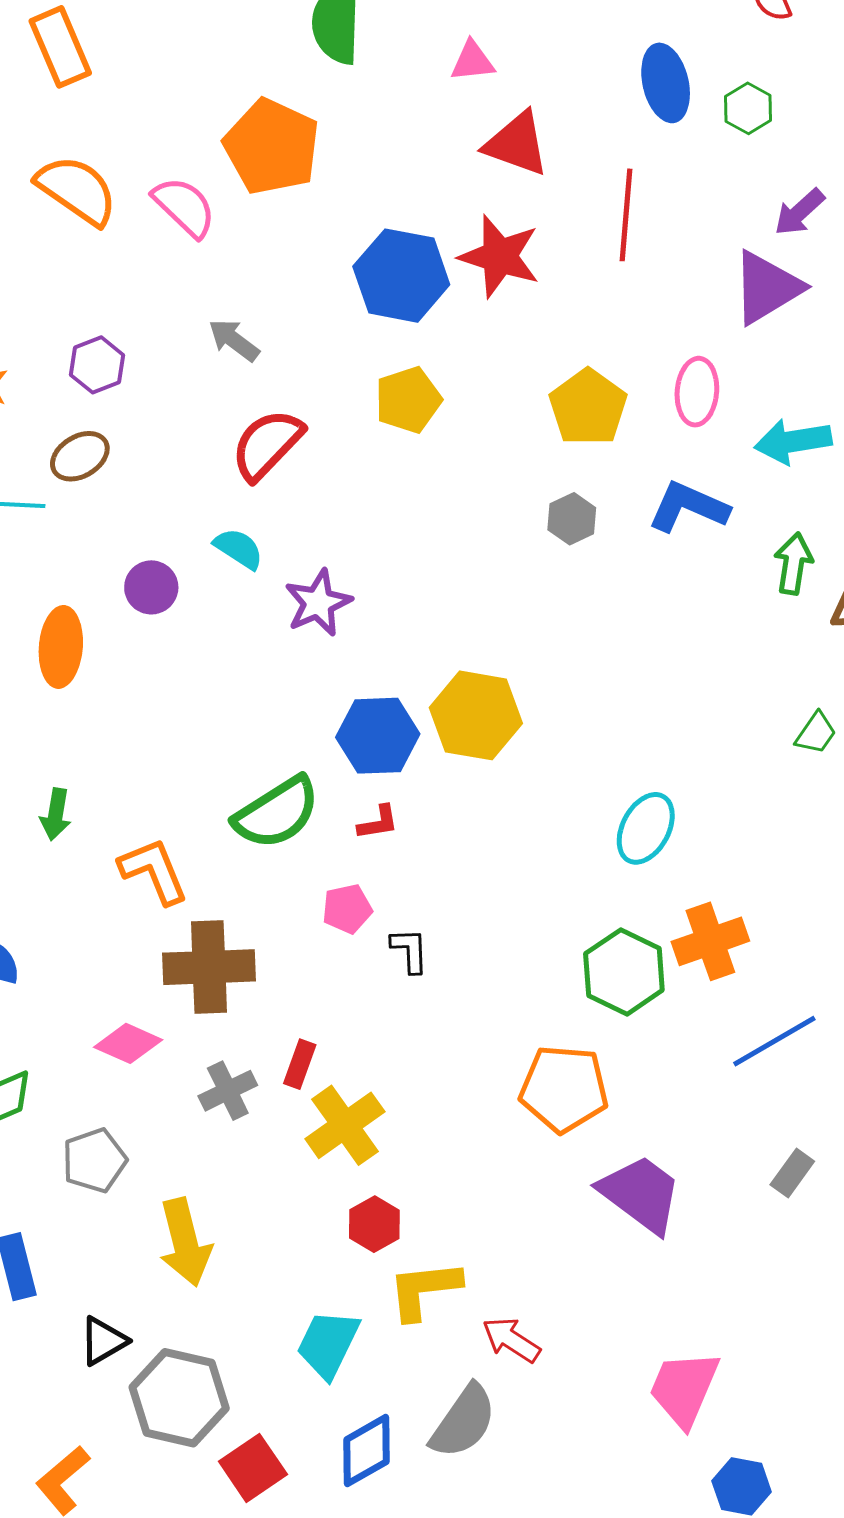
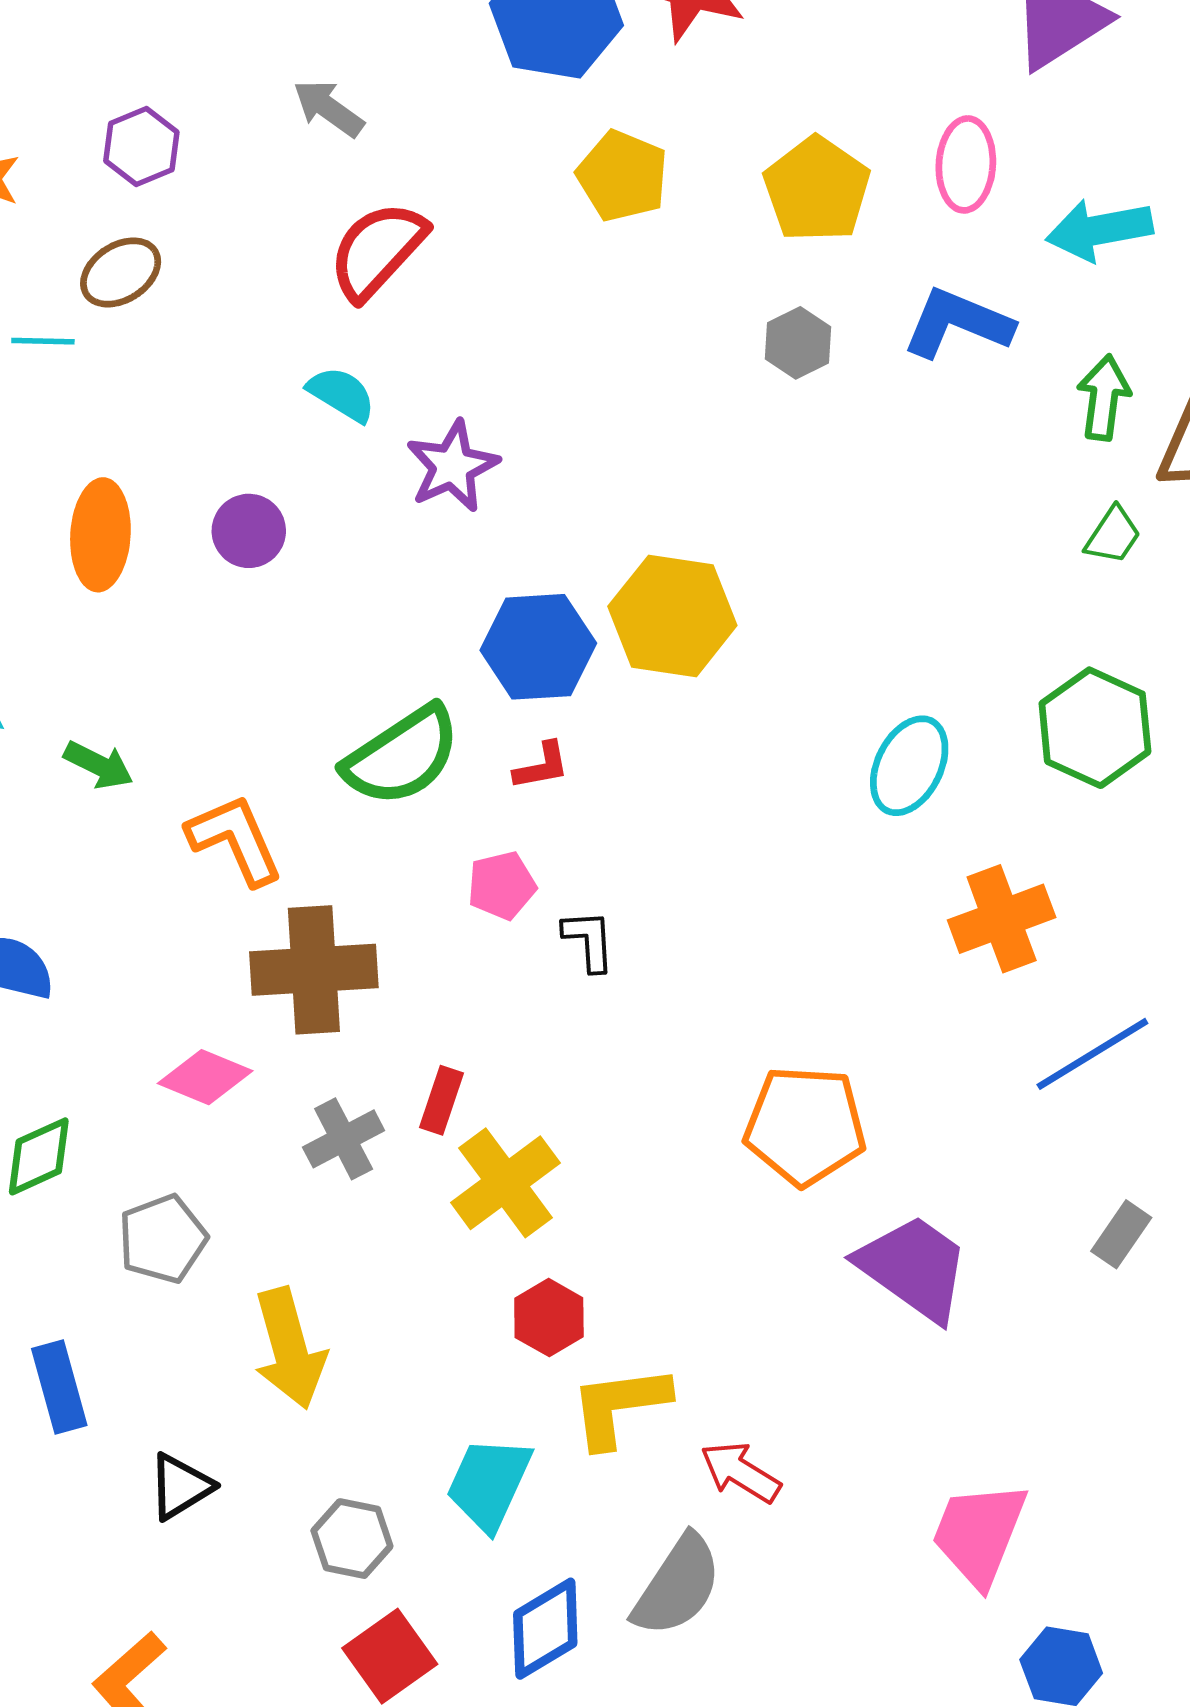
yellow pentagon: (408, 400) -> (622, 176), moved, turned -30
purple circle: (151, 587) -> (249, 531), moved
green trapezoid: (816, 733) -> (1113, 535), moved
green arrow: (56, 814) -> (99, 765), turned -72
green hexagon: (624, 972) -> (1095, 728), moved
gray hexagon: (179, 1398) -> (352, 1539), moved, size x0.6

